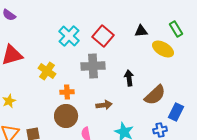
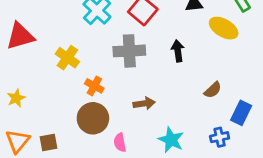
black arrow: (129, 78) -> (178, 51), moved
orange cross: (67, 92) -> (94, 86), turned 32
brown semicircle: (155, 95) -> (213, 90), size x0.6

